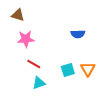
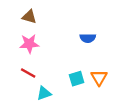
brown triangle: (18, 15) -> (29, 17), moved
red line: (34, 64) -> (28, 73), moved

